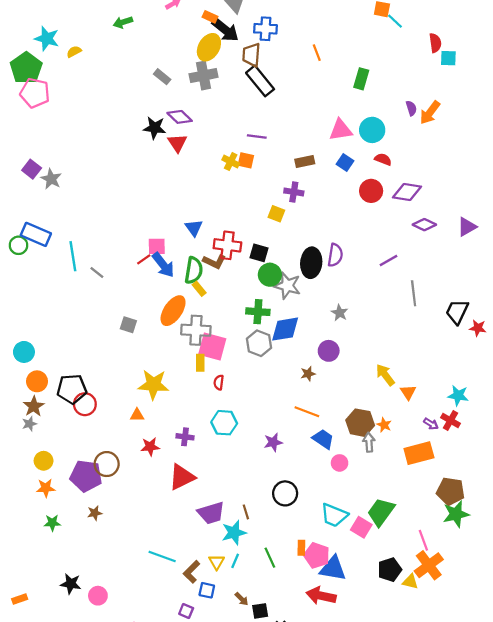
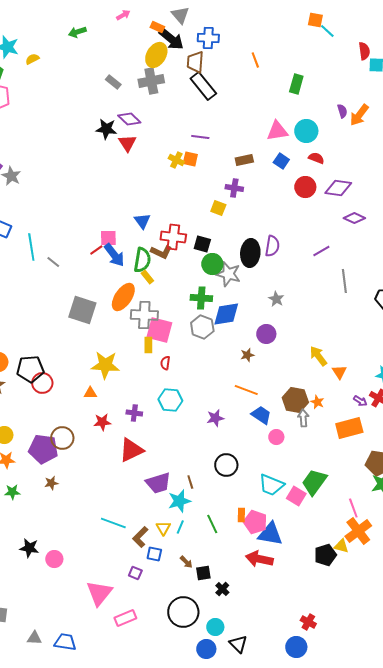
gray square: (128, 325) -> (82, 310), size x1.8
black pentagon: (390, 570) -> (325, 555), moved

